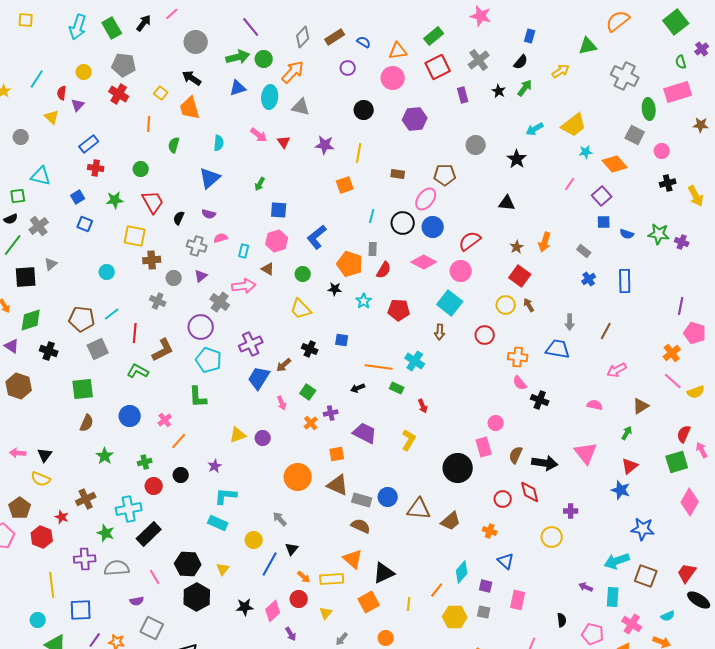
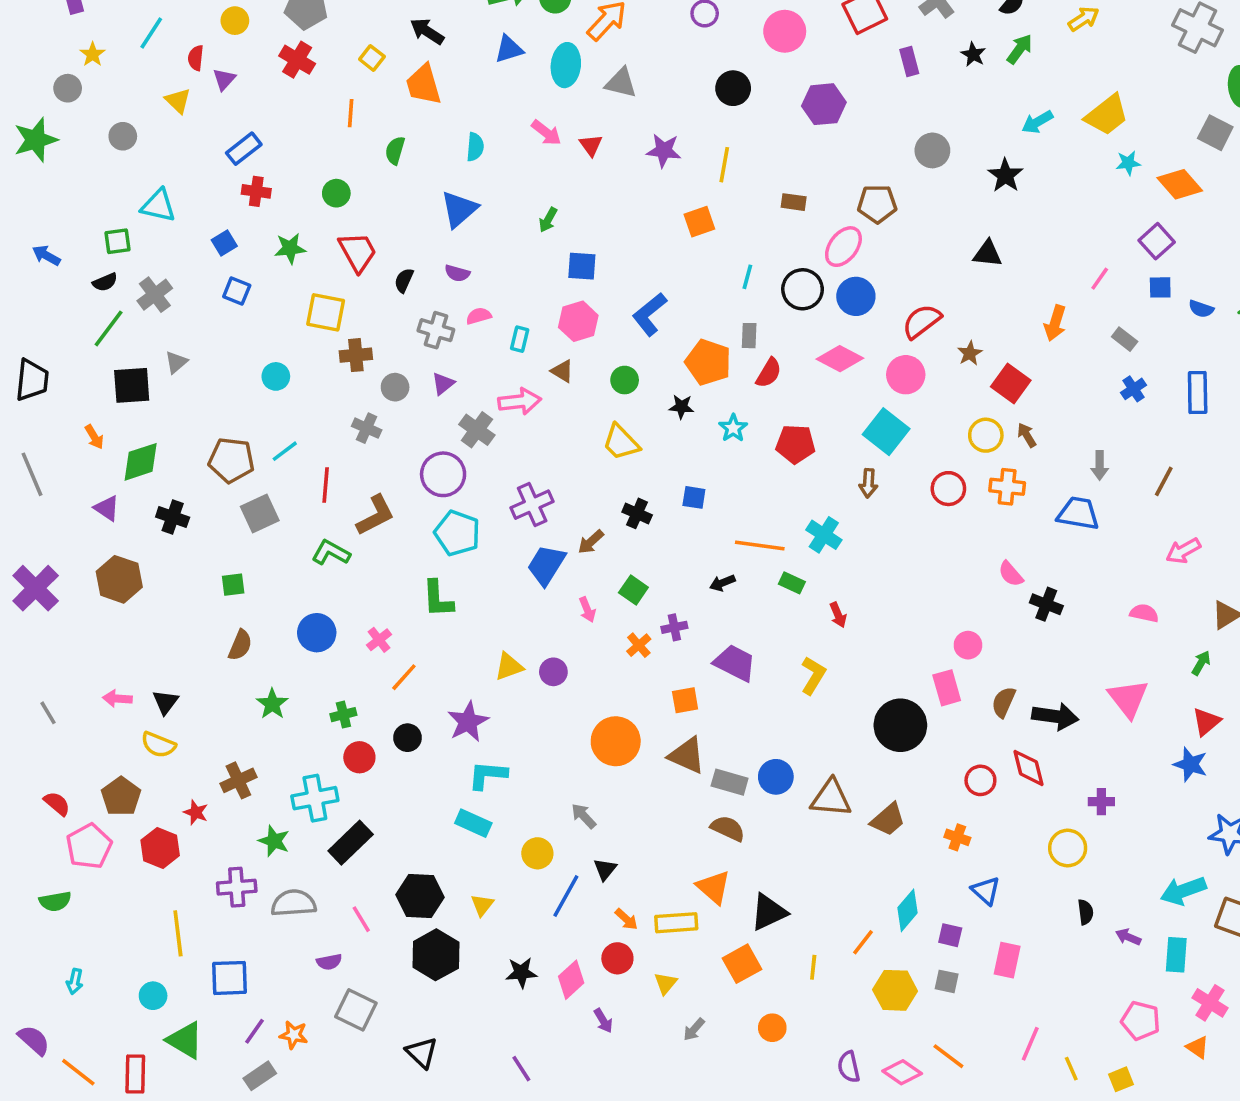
pink line: (570, 184) -> (1100, 279), moved
brown star: (517, 247) -> (970, 353), moved
orange cross: (518, 357) -> (1007, 487), moved
green square: (83, 389) -> (233, 585), size x0.6
purple star: (215, 466) -> (468, 722), size x1.6
black semicircle: (562, 620) -> (1085, 912), moved

